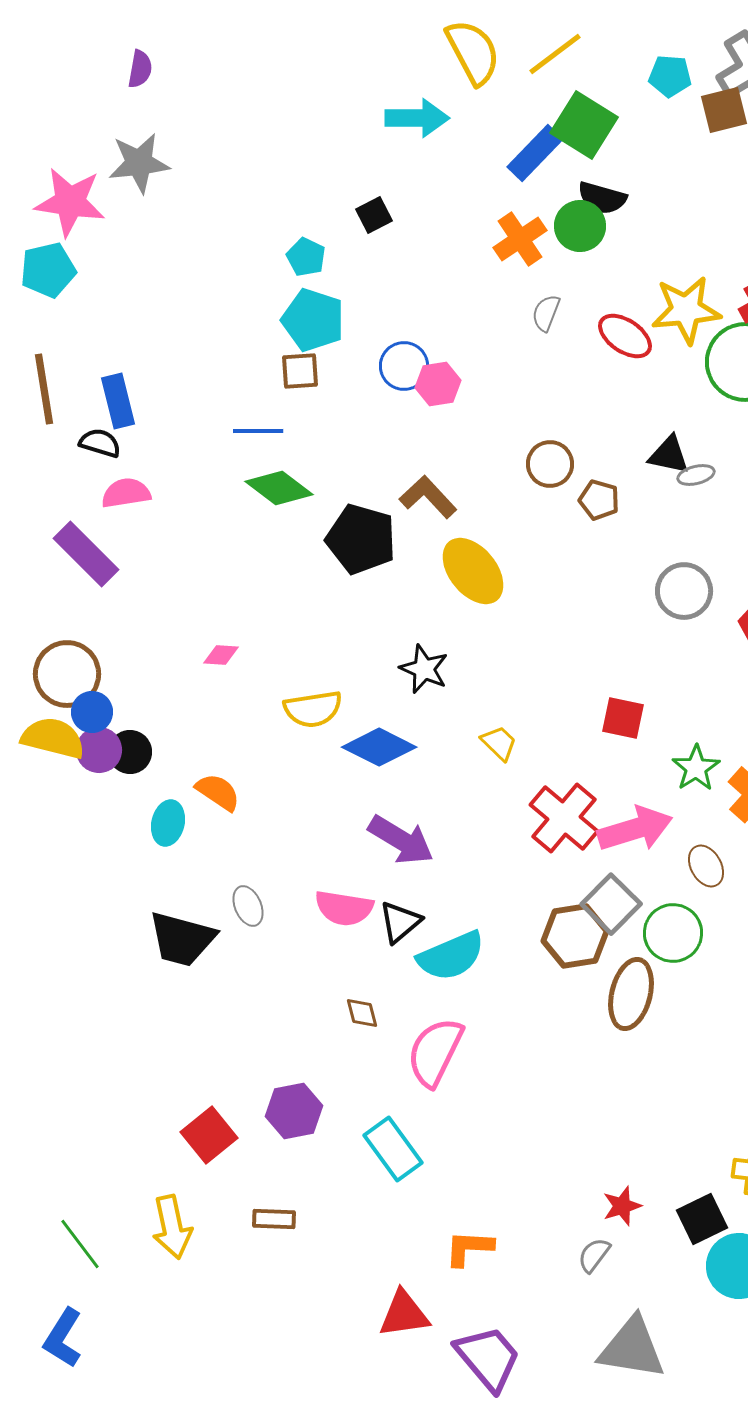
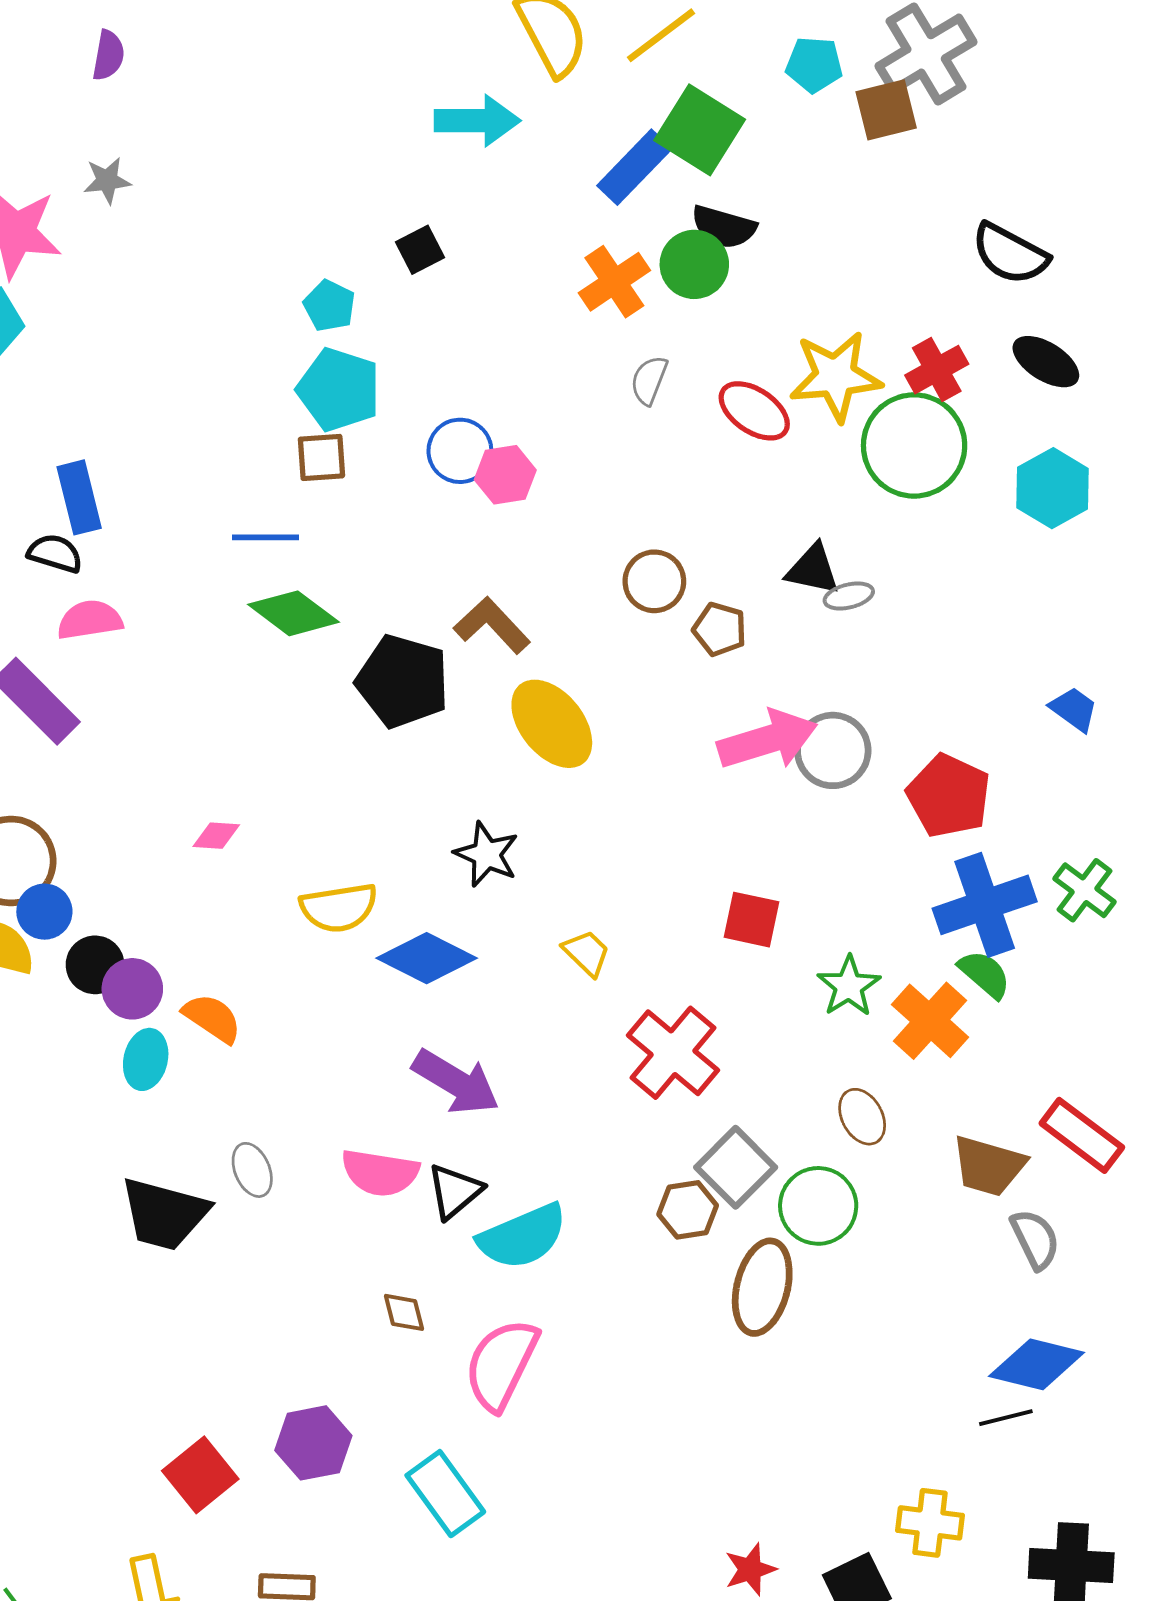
gray star: (139, 163) -> (107, 180), size x0.6
purple circle: (99, 750) -> (132, 989), moved
pink arrow: (635, 829) -> (768, 740), moved
brown hexagon: (575, 936) -> (688, 1210), size x0.7

